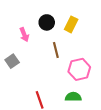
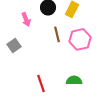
pink hexagon: (79, 69) -> (80, 39), moved

